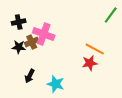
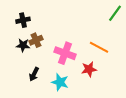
pink cross: (44, 34) -> (65, 53), moved
red star: (90, 63) -> (89, 69), moved

